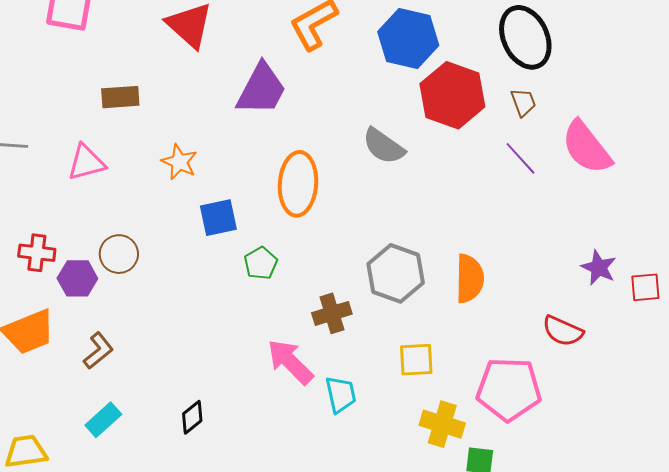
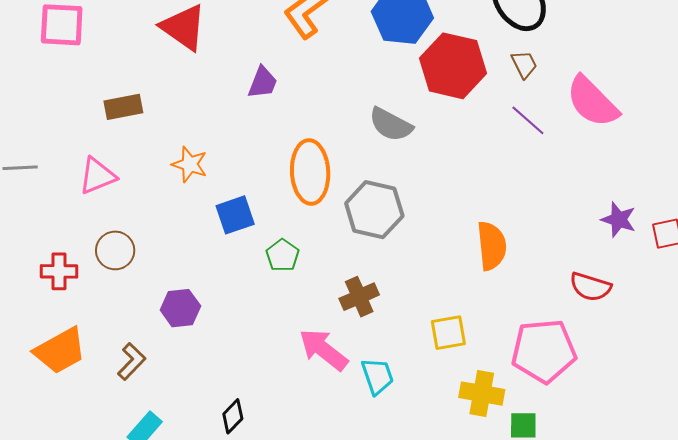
purple trapezoid: (261, 89) -> (263, 82), size x0.6
brown circle: (119, 254) -> (115, 250), moved
gray hexagon: (396, 273) -> (374, 210), moved
purple hexagon: (77, 278) -> (180, 308), moved

